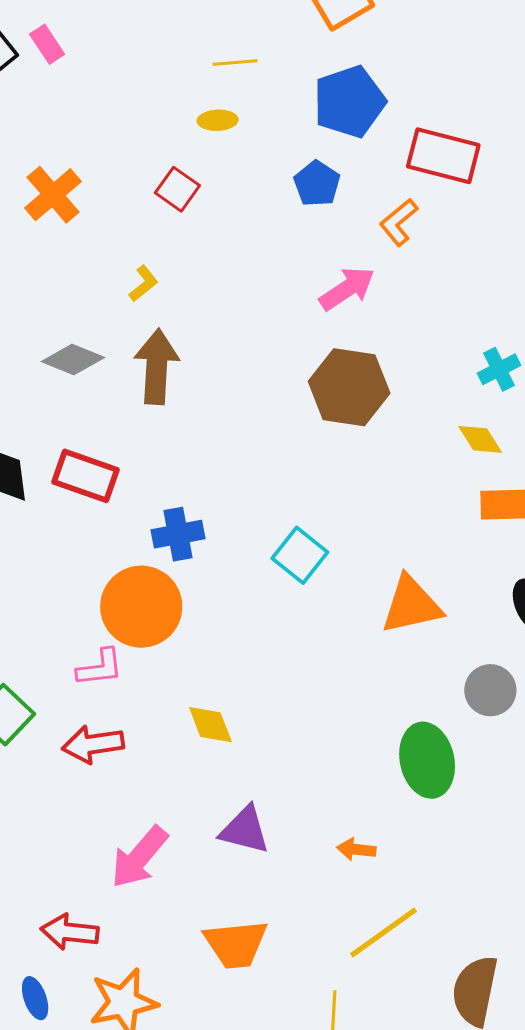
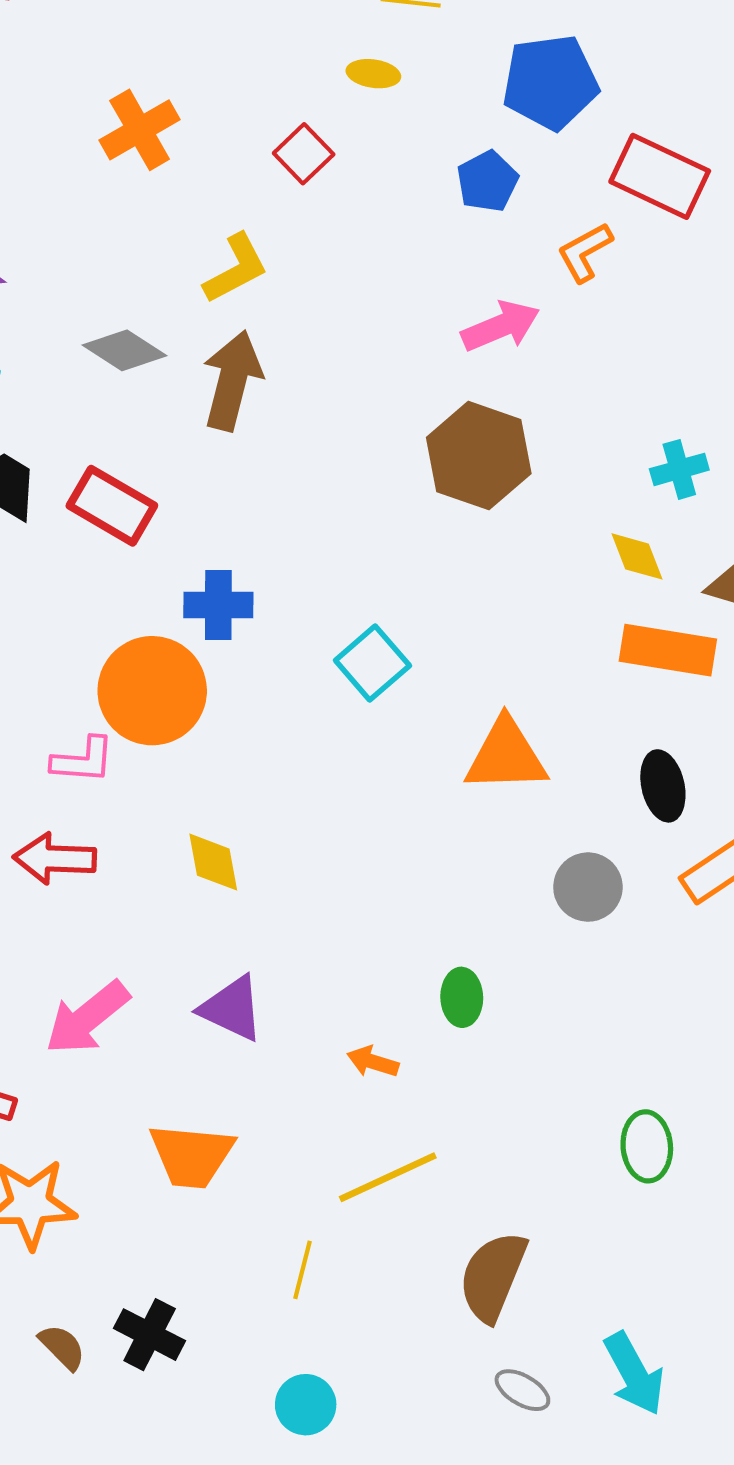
yellow L-shape: (144, 284) -> (236, 269), size x1.5
green ellipse: (427, 760) -> (462, 997), moved, size x0.6

